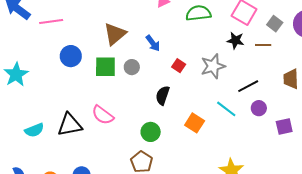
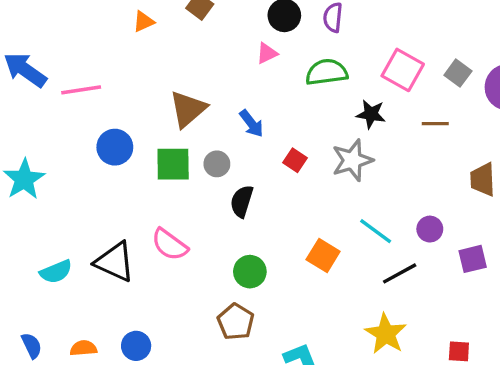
gray square: (275, 24) -> (458, 73), moved
black star: (235, 40) -> (371, 114), moved
black line: (248, 86) -> (400, 273), moved
black semicircle: (163, 95) -> (242, 201), moved
black triangle: (70, 125) -> (115, 262), turned 36

